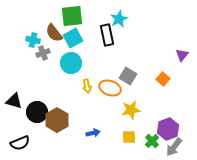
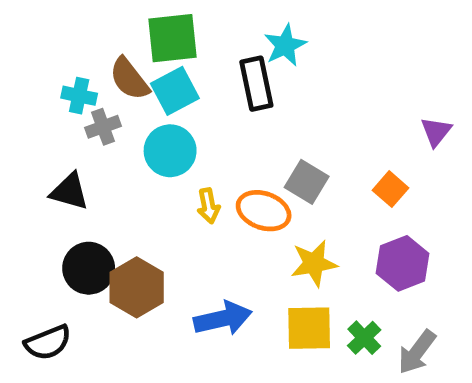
black triangle: (14, 101) -> (69, 192), moved
purple hexagon: (168, 129) -> (403, 263), moved
blue arrow: (93, 133) -> (223, 319), size x1.6
yellow square: (129, 137) -> (309, 328), size x1.5

